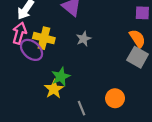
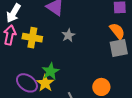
purple ellipse: (32, 50) -> (27, 83), moved
gray square: (138, 57) -> (119, 48), turned -36

